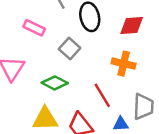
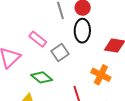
pink rectangle: (34, 28) -> (38, 39), moved

